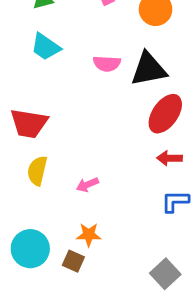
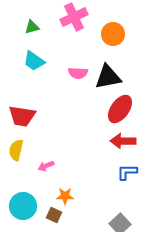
red arrow: (169, 158) -> (123, 141), size x1.4
yellow semicircle: (37, 171) -> (16, 150), moved
pink arrow: (87, 185) -> (46, 166), moved

